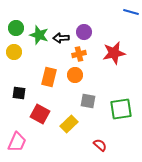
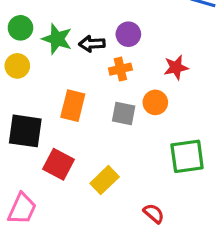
red star: (114, 53) -> (176, 67), size x0.7
orange circle: (75, 75) -> (155, 102), moved
black square: (19, 93) -> (25, 131), size x1.6
gray square: (88, 101) -> (124, 113), moved

